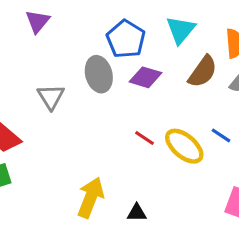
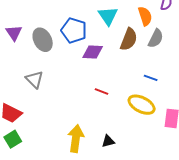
gray ellipse: (99, 74) -> (43, 40), moved
yellow ellipse: (184, 146) -> (142, 105), moved

